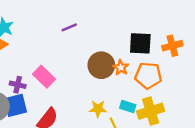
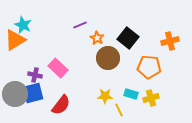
black square: (140, 43) -> (128, 38), moved, turned 35
orange star: (121, 68) -> (97, 38), moved
yellow cross: (151, 111) -> (151, 98), size x0.7

